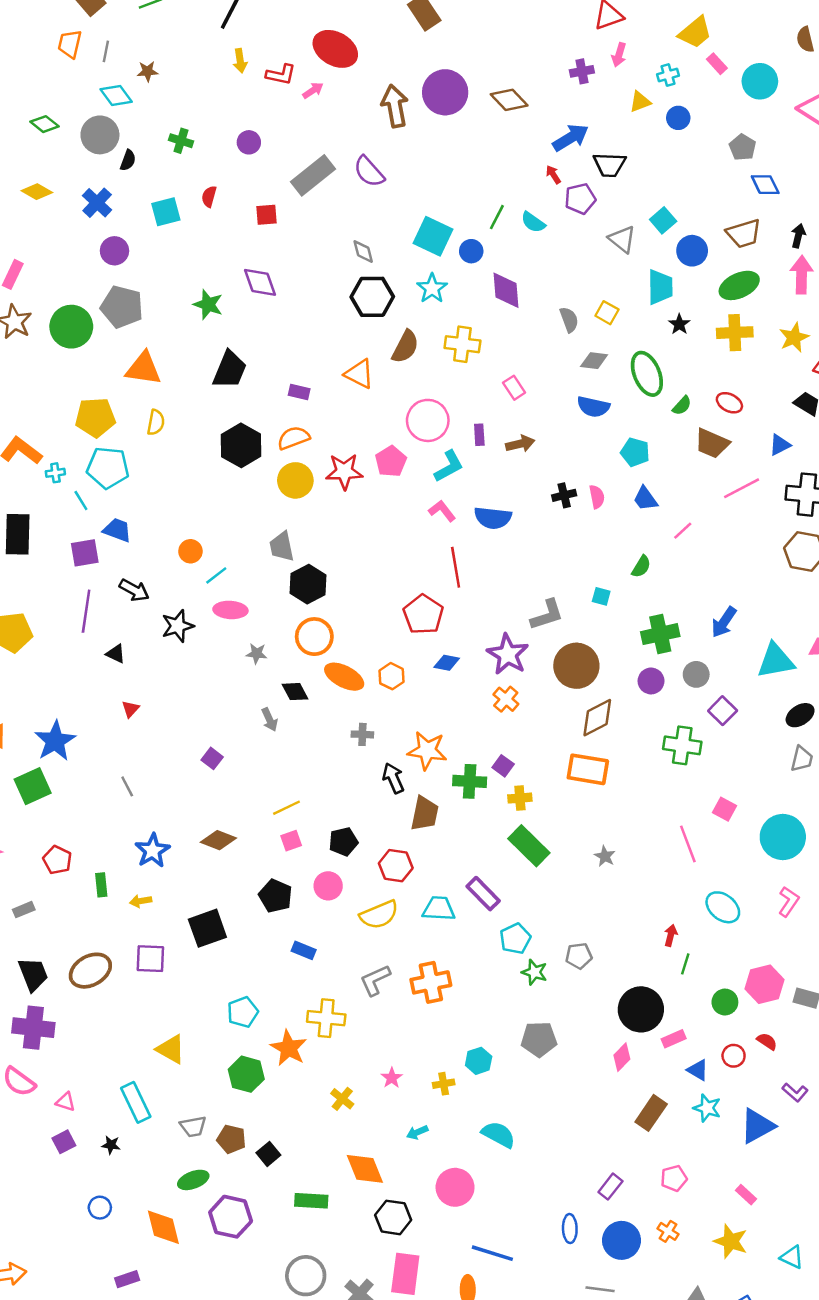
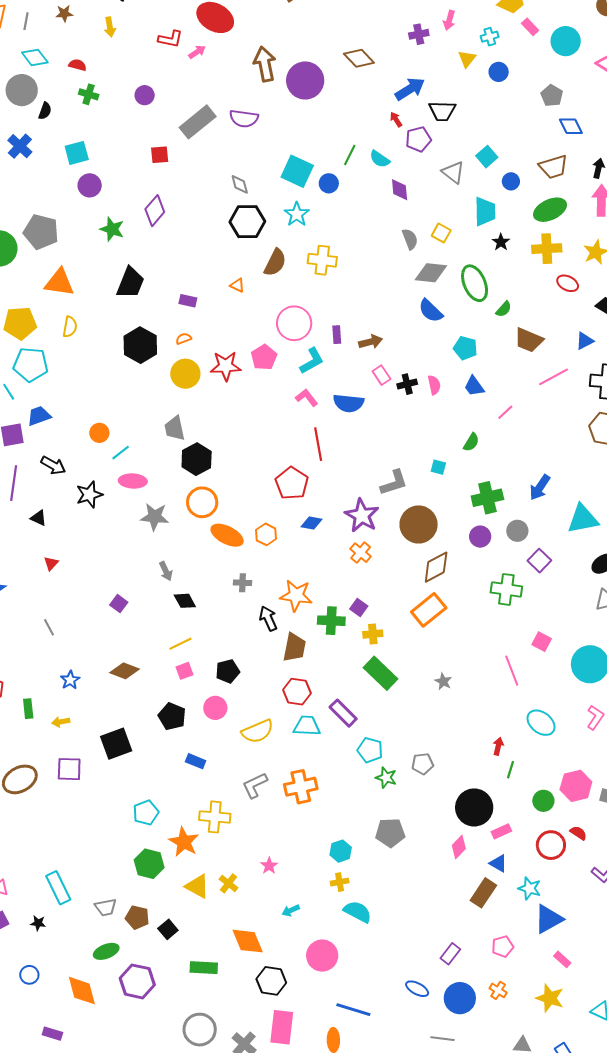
yellow arrow: (240, 61) -> (110, 27), moved
brown star: (147, 71) -> (64, 13), moved
purple circle: (445, 92) -> (305, 80), moved
yellow triangle: (640, 102) -> (467, 59), turned -30
purple semicircle: (369, 172) -> (244, 118), turned -40
red semicircle: (209, 196) -> (78, 65), moved, turned 90
purple circle: (114, 251) -> (90, 185), moved
blue circle: (692, 251) -> (511, 181), size x0.7
purple diamond: (260, 282) -> (155, 211), turned 60
purple diamond: (506, 290) -> (400, 190), moved, size x0.7
gray diamond: (594, 361) -> (431, 273), size x1.4
orange triangle: (359, 374) -> (237, 285), size x0.6
pink rectangle: (514, 388) -> (381, 375), moved
red ellipse: (729, 403) -> (568, 283), moved
blue semicircle: (593, 407) -> (431, 311), turned 32
orange semicircle: (294, 438) -> (184, 339), size x0.6
blue trapezoid: (117, 530) -> (39, 416), turned -40
gray star: (257, 654) -> (155, 517), size x1.6
black diamond: (295, 692) -> (185, 601), moved
orange rectangle: (588, 769) -> (429, 610), turned -48
blue star: (152, 851) -> (70, 680), size x0.7
red hexagon: (396, 866) -> (297, 692), moved
cyan pentagon: (515, 939) -> (370, 750), turned -30
yellow triangle: (171, 1049) -> (197, 886), moved
red circle: (734, 1056) -> (551, 845), size x1.5
blue triangle: (698, 1070) -> (498, 863), moved
yellow cross: (444, 1084) -> (340, 882), moved
blue triangle: (757, 1126) -> (549, 919), moved
blue ellipse: (570, 1229) -> (417, 989), turned -60
purple rectangle: (127, 1279) -> (52, 1034), turned 36

